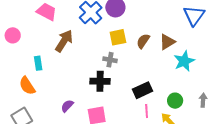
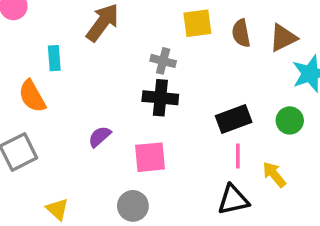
brown semicircle: (143, 41) -> (241, 33), turned -49
gray cross: (110, 60) -> (163, 61), moved
green circle: (175, 101) -> (290, 120), moved

